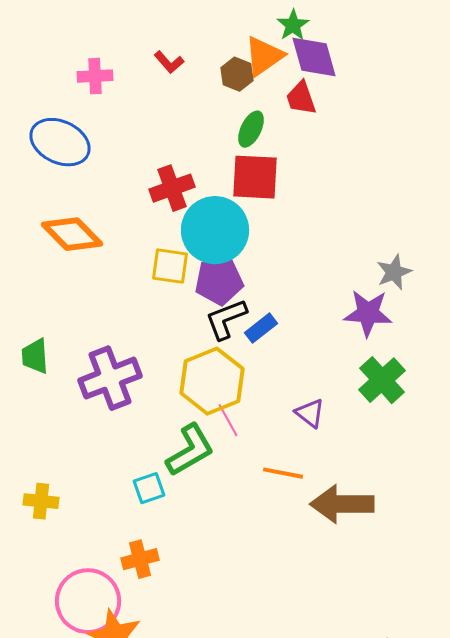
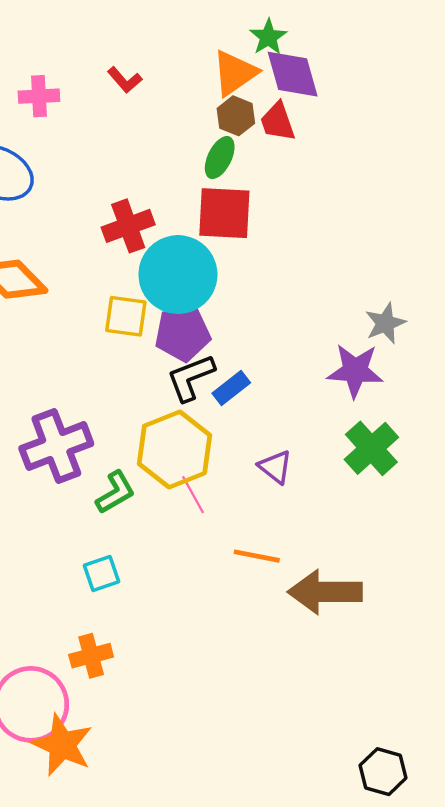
brown hexagon: (237, 74) -> (236, 116), moved
purple triangle: (310, 413) -> (275, 467), moved
green L-shape: (190, 450) -> (115, 492), moved, size x0.7

